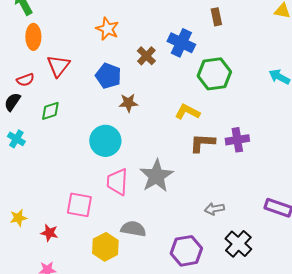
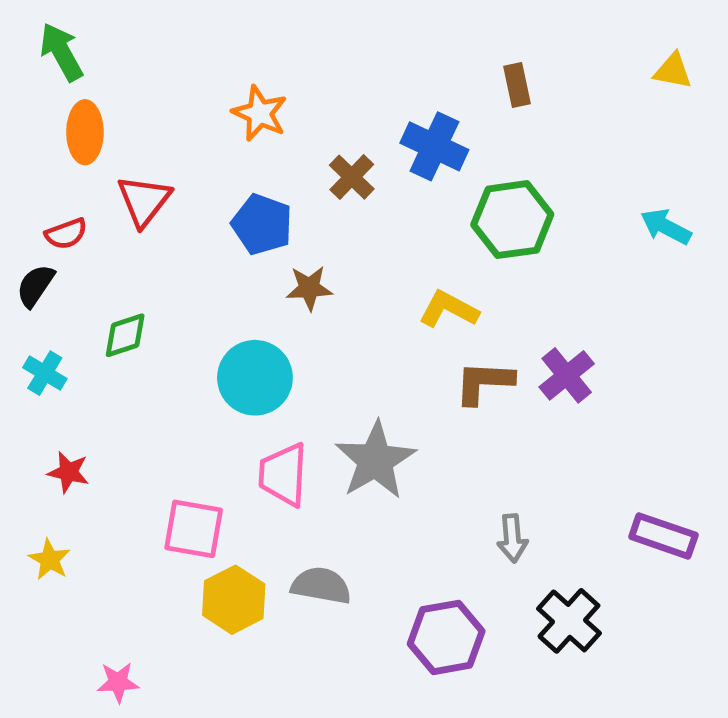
green diamond: (50, 111) -> (125, 335), moved
purple cross: (237, 140) -> (567, 375), turned -30
gray arrow: (214, 209) -> (512, 538), turned -84
yellow star: (18, 218) -> (50, 560), turned -30
red star: (49, 233) -> (68, 472), moved
yellow hexagon: (105, 247) -> (234, 600), moved

